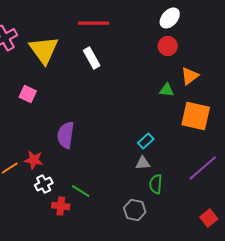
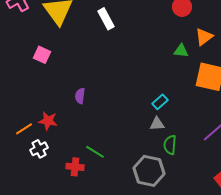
purple semicircle: (66, 135) -> (80, 96), size x0.6
white cross: (44, 184) -> (39, 149), moved
gray hexagon: (135, 210) -> (149, 171), size x1.4

